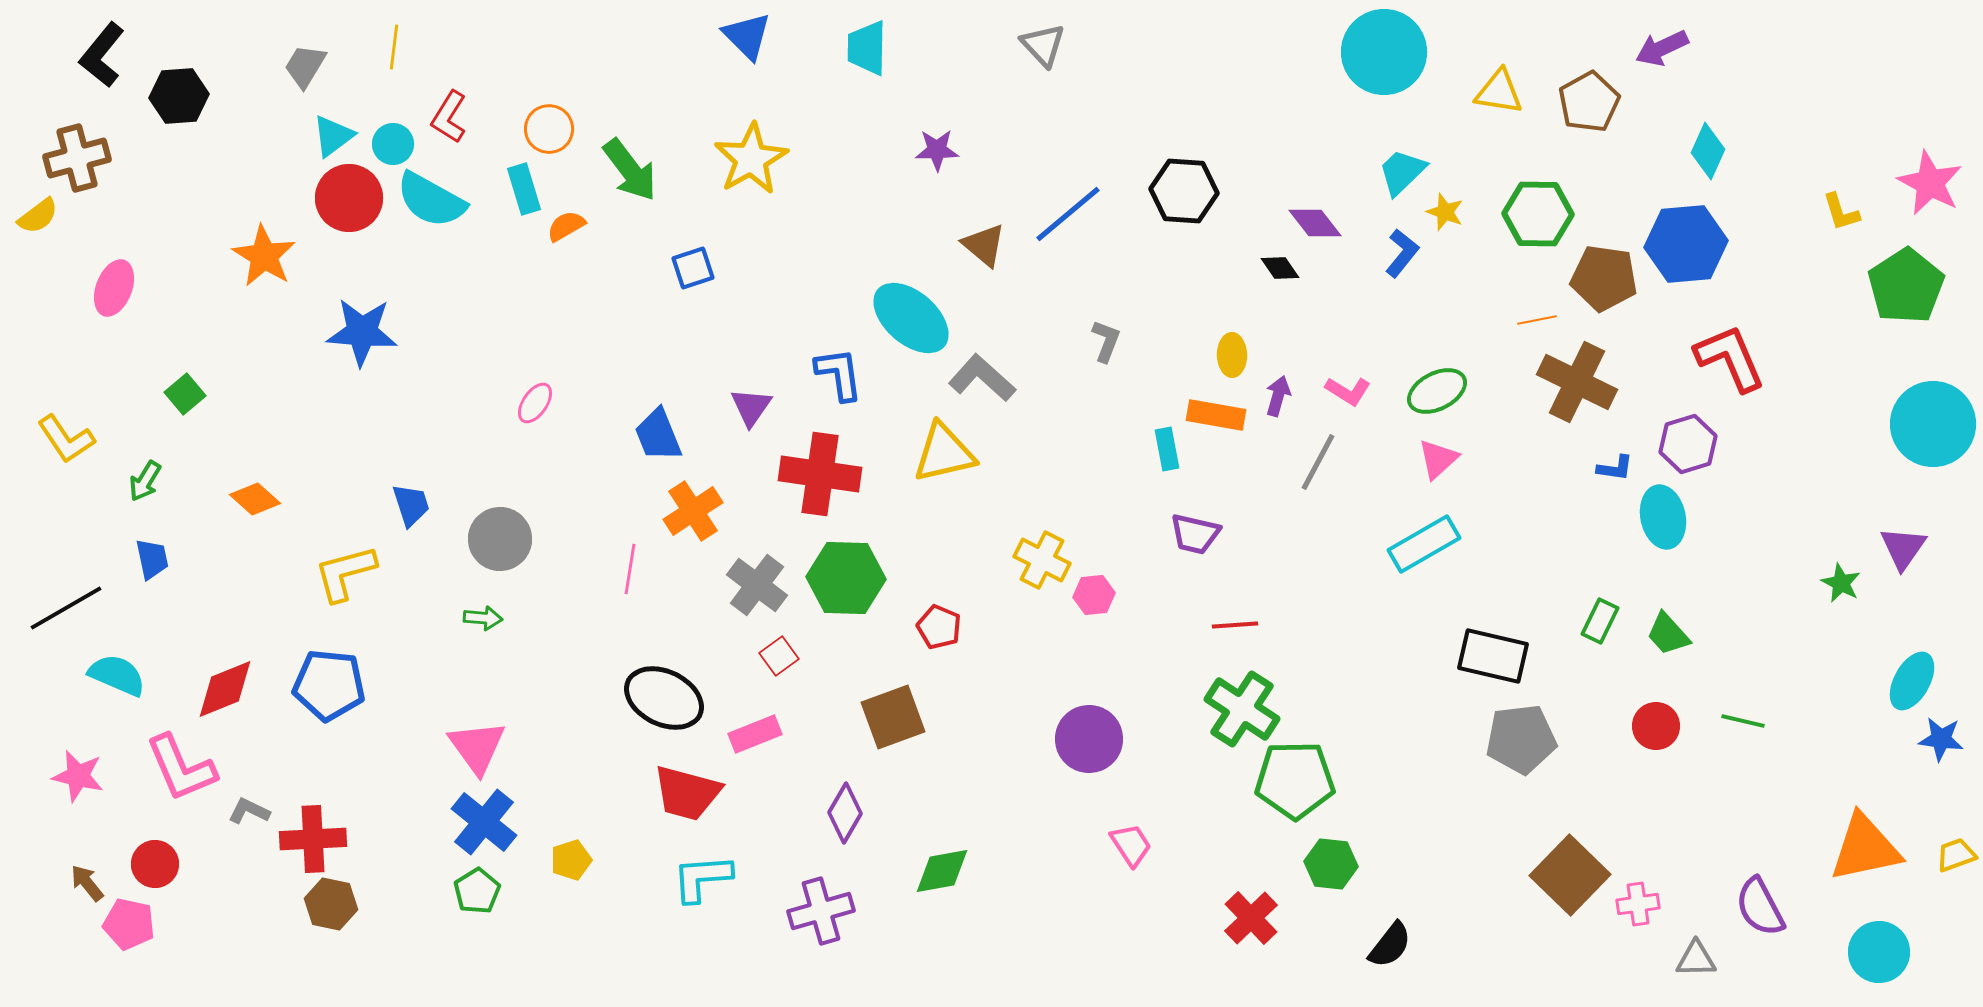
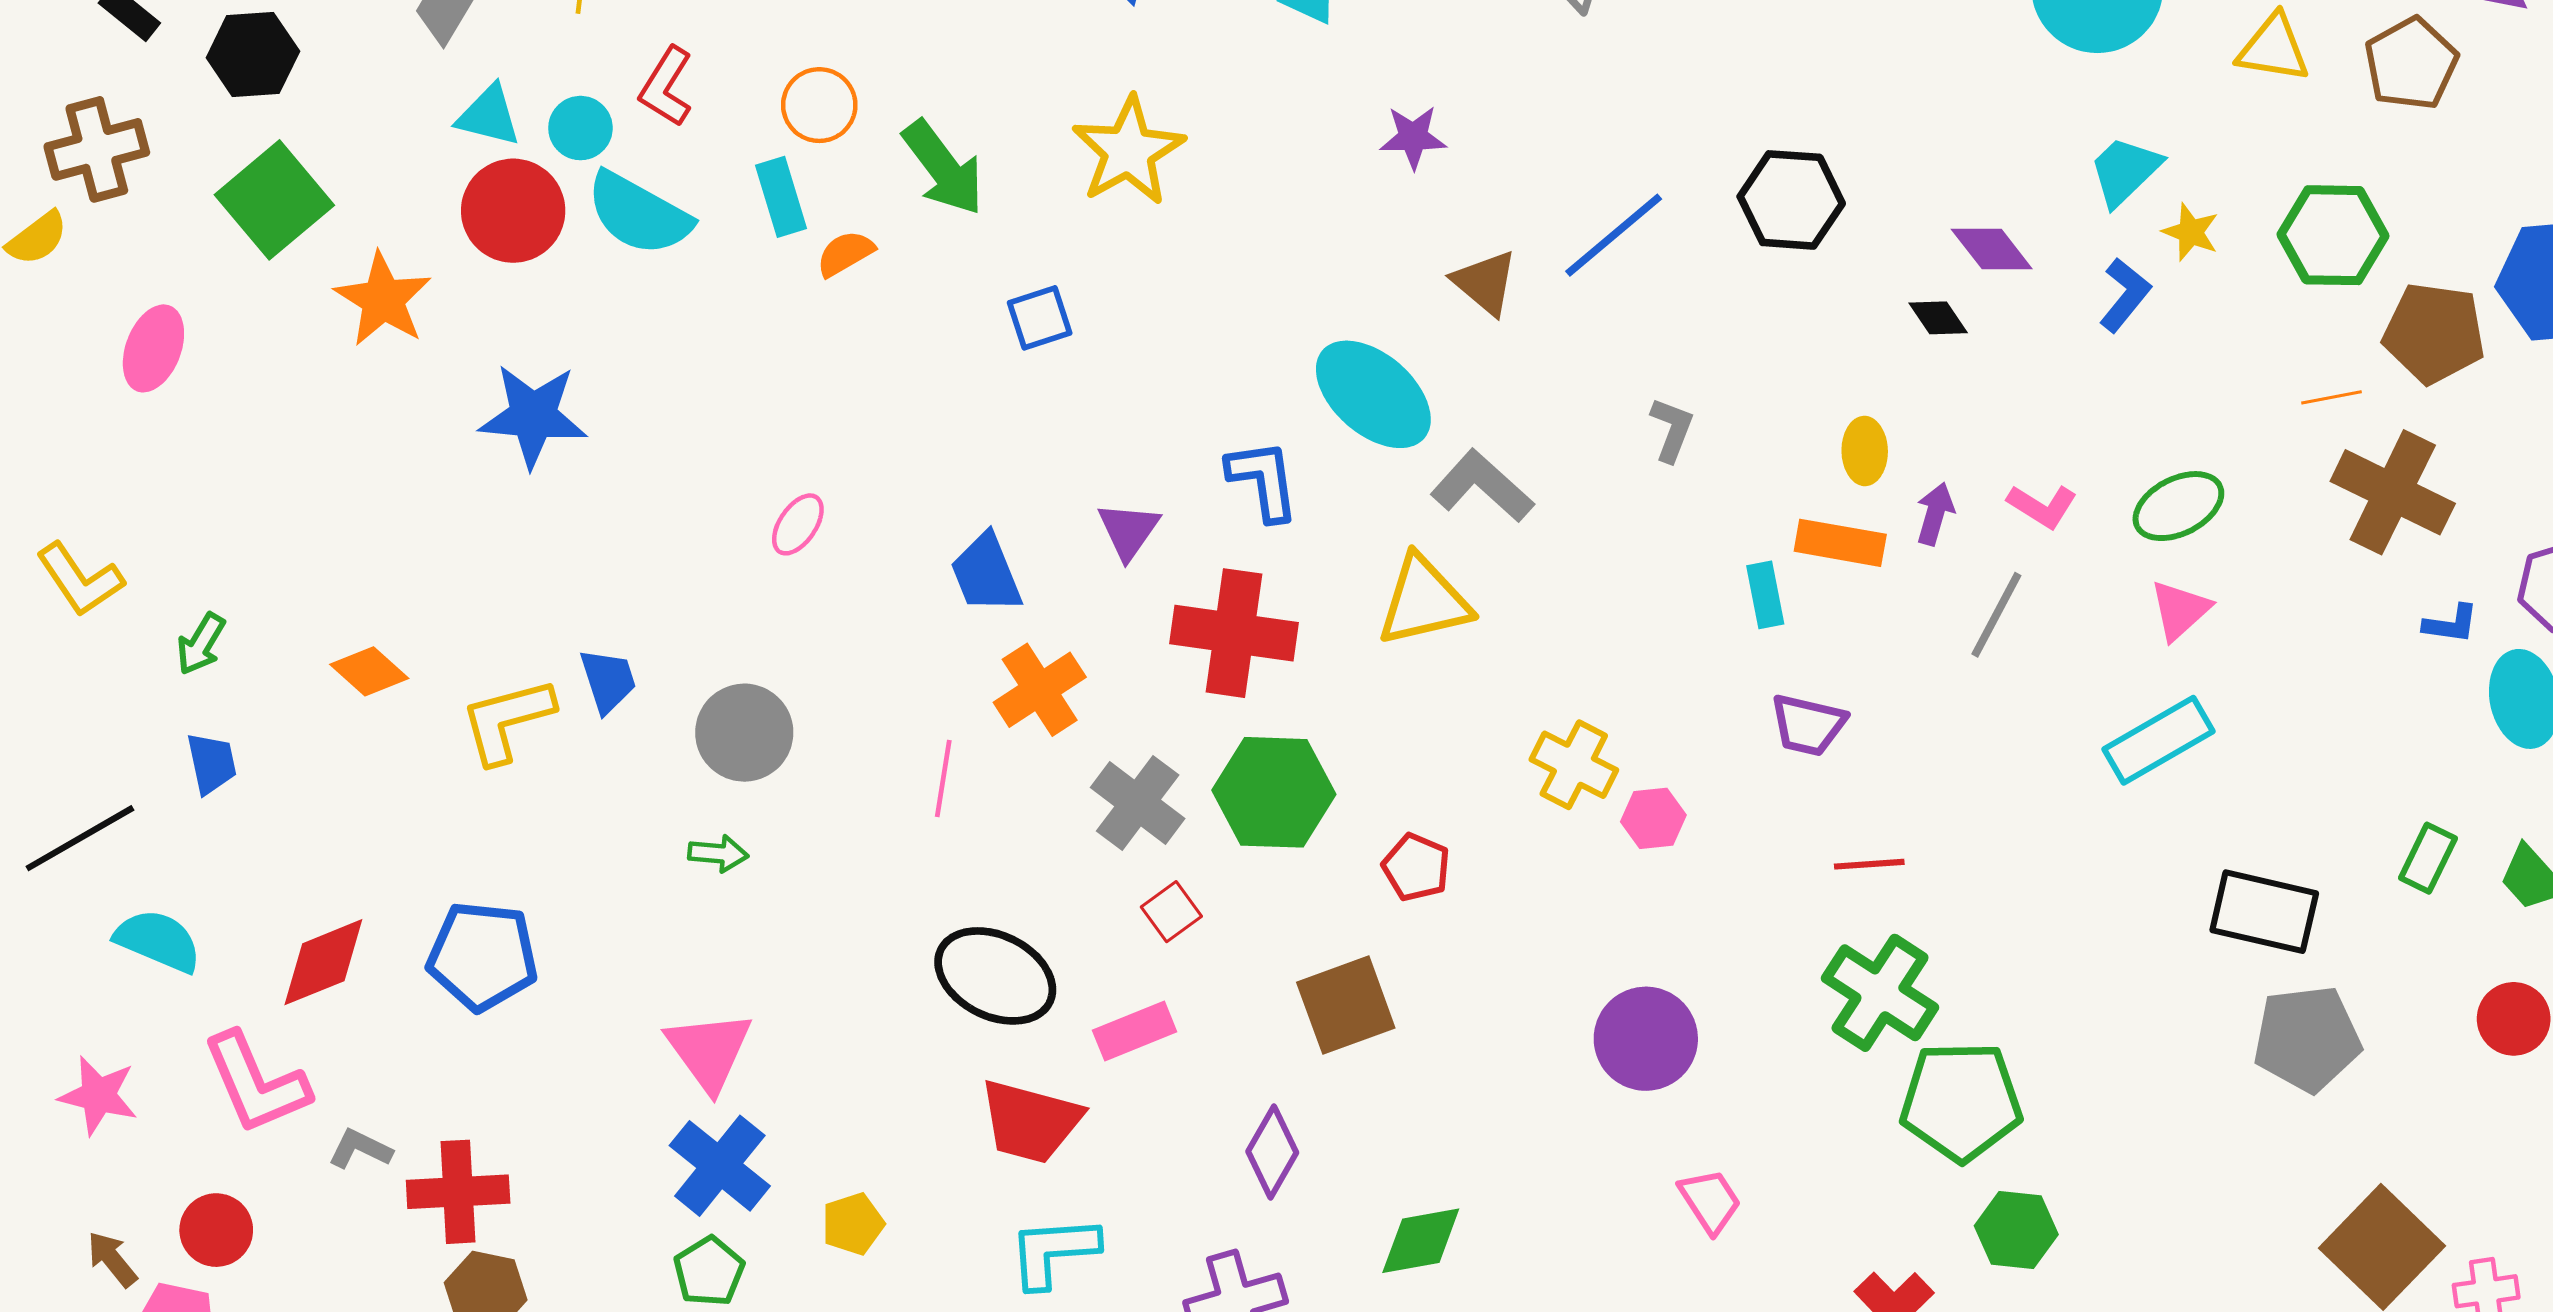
cyan triangle: (333, 136) -> (489, 116), turned 51
green square: (185, 394) -> (274, 200), moved, size x1.8
yellow L-shape: (345, 573) -> (507, 720), moved

